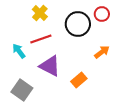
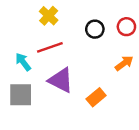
red circle: (102, 14) -> (126, 27), moved
black circle: (78, 24) -> (95, 29), size x0.6
gray square: (22, 90) -> (21, 95), moved, turned -35

